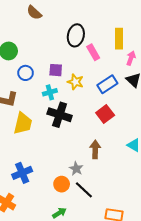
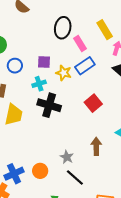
yellow rectangle: (119, 39) -> (105, 30), turned -30
blue rectangle: (107, 84) -> (85, 66), moved
brown arrow: (95, 149) -> (96, 146), moved
blue cross: (22, 173) -> (14, 174), moved
orange circle: (62, 184) -> (40, 171), moved

